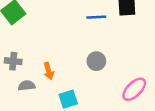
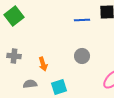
gray semicircle: (27, 86) -> (30, 84), moved

